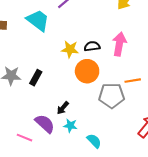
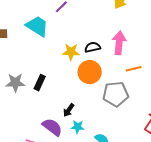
orange line: (133, 81) -> (134, 69), moved

